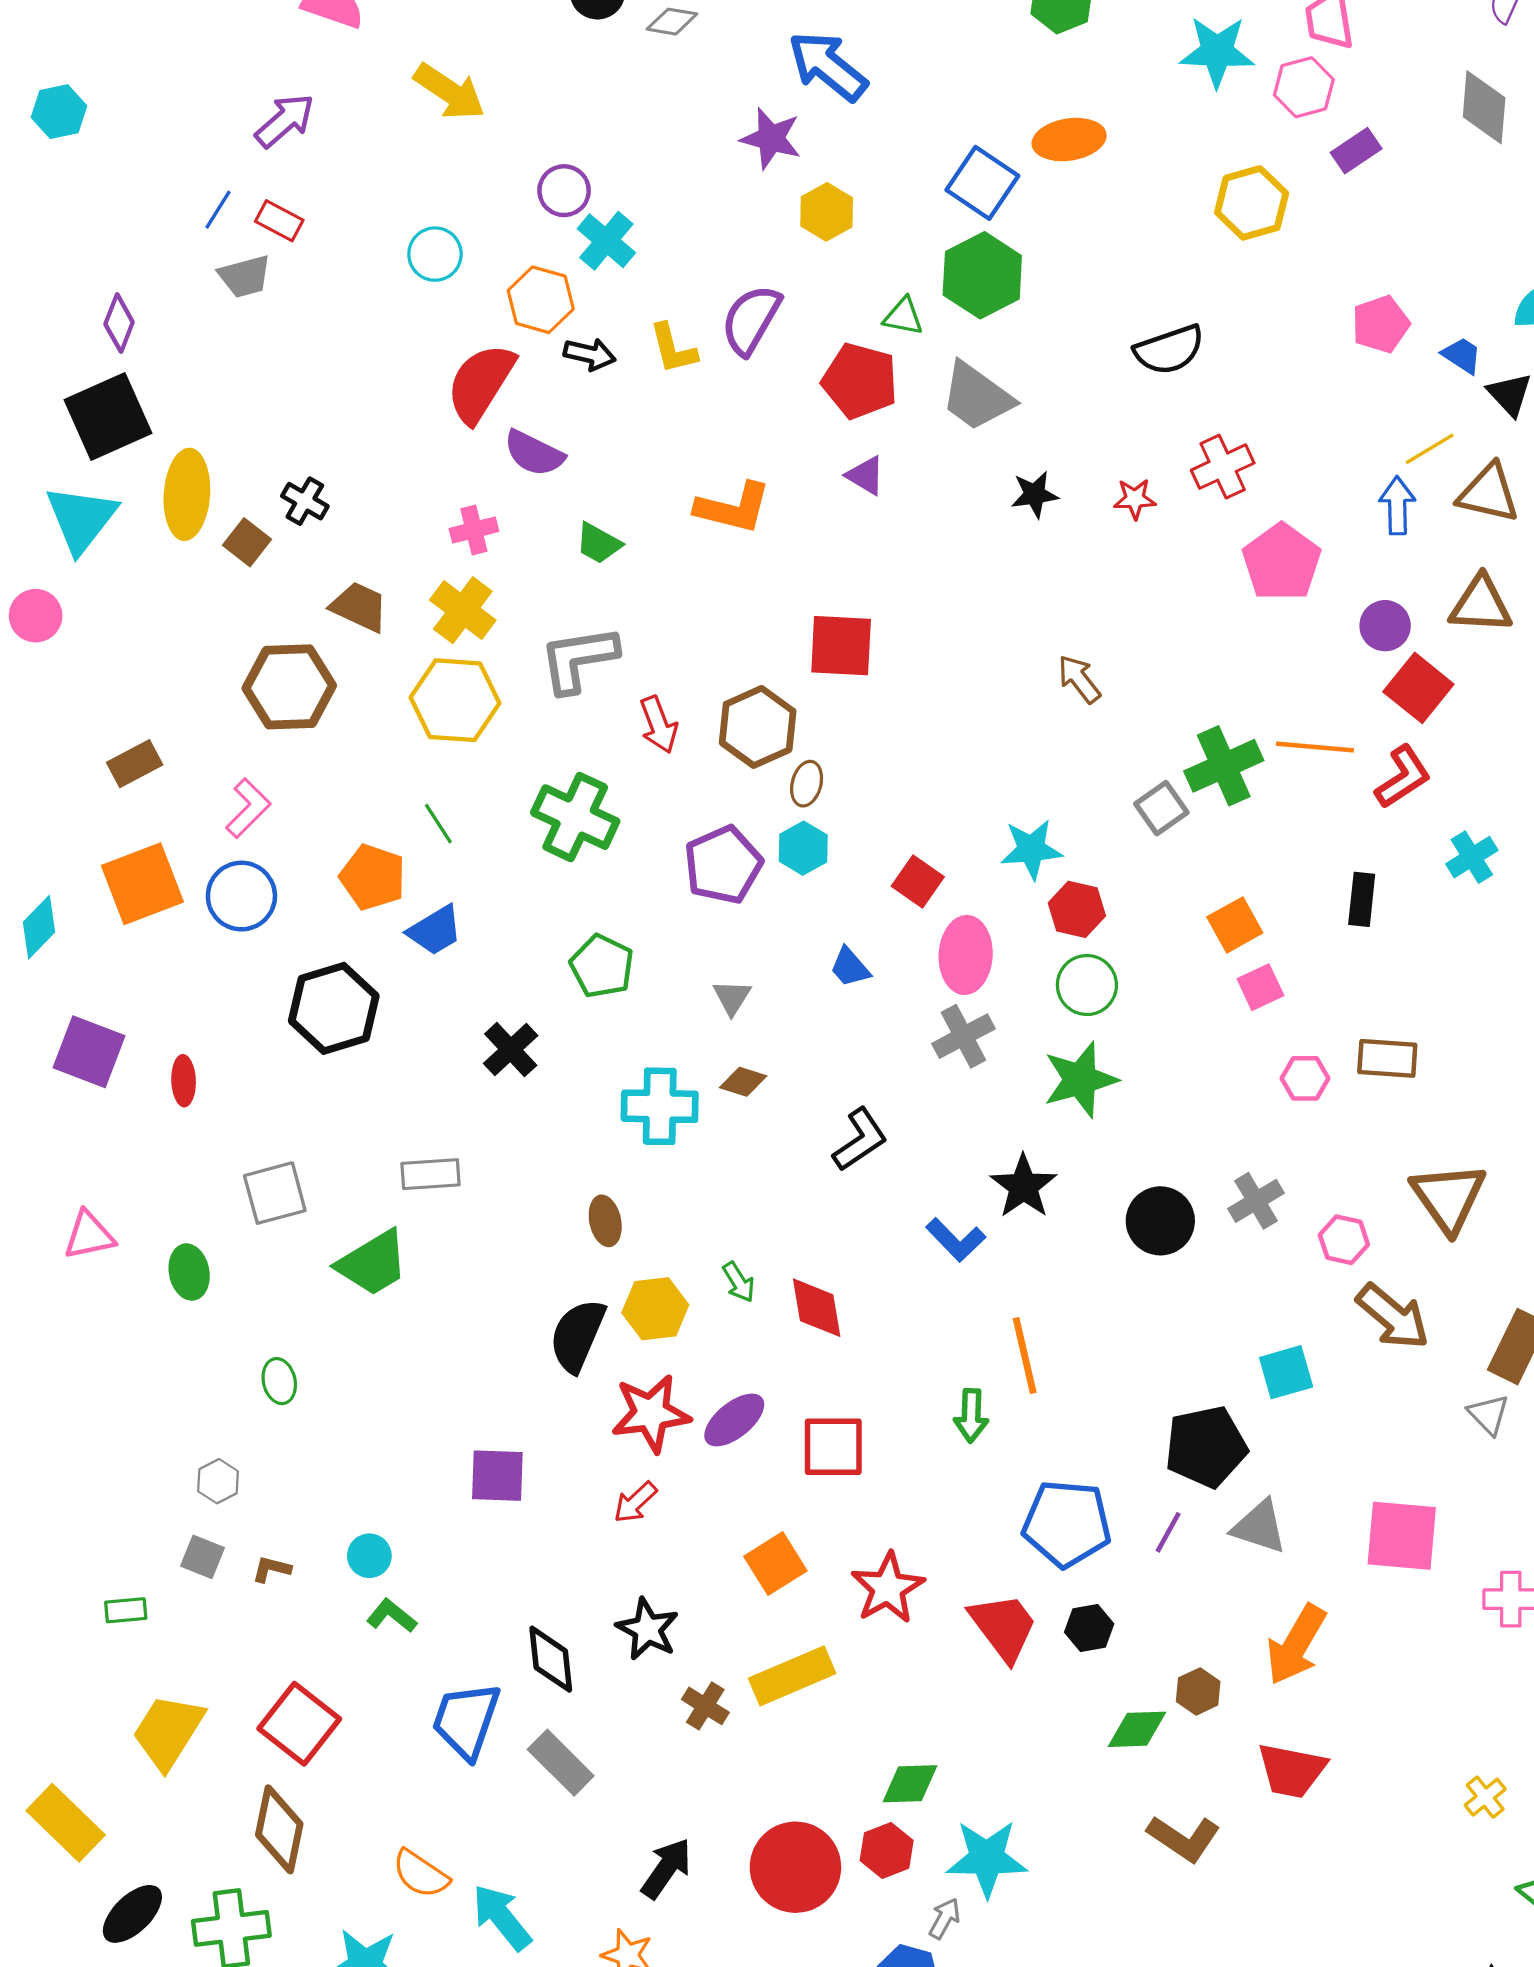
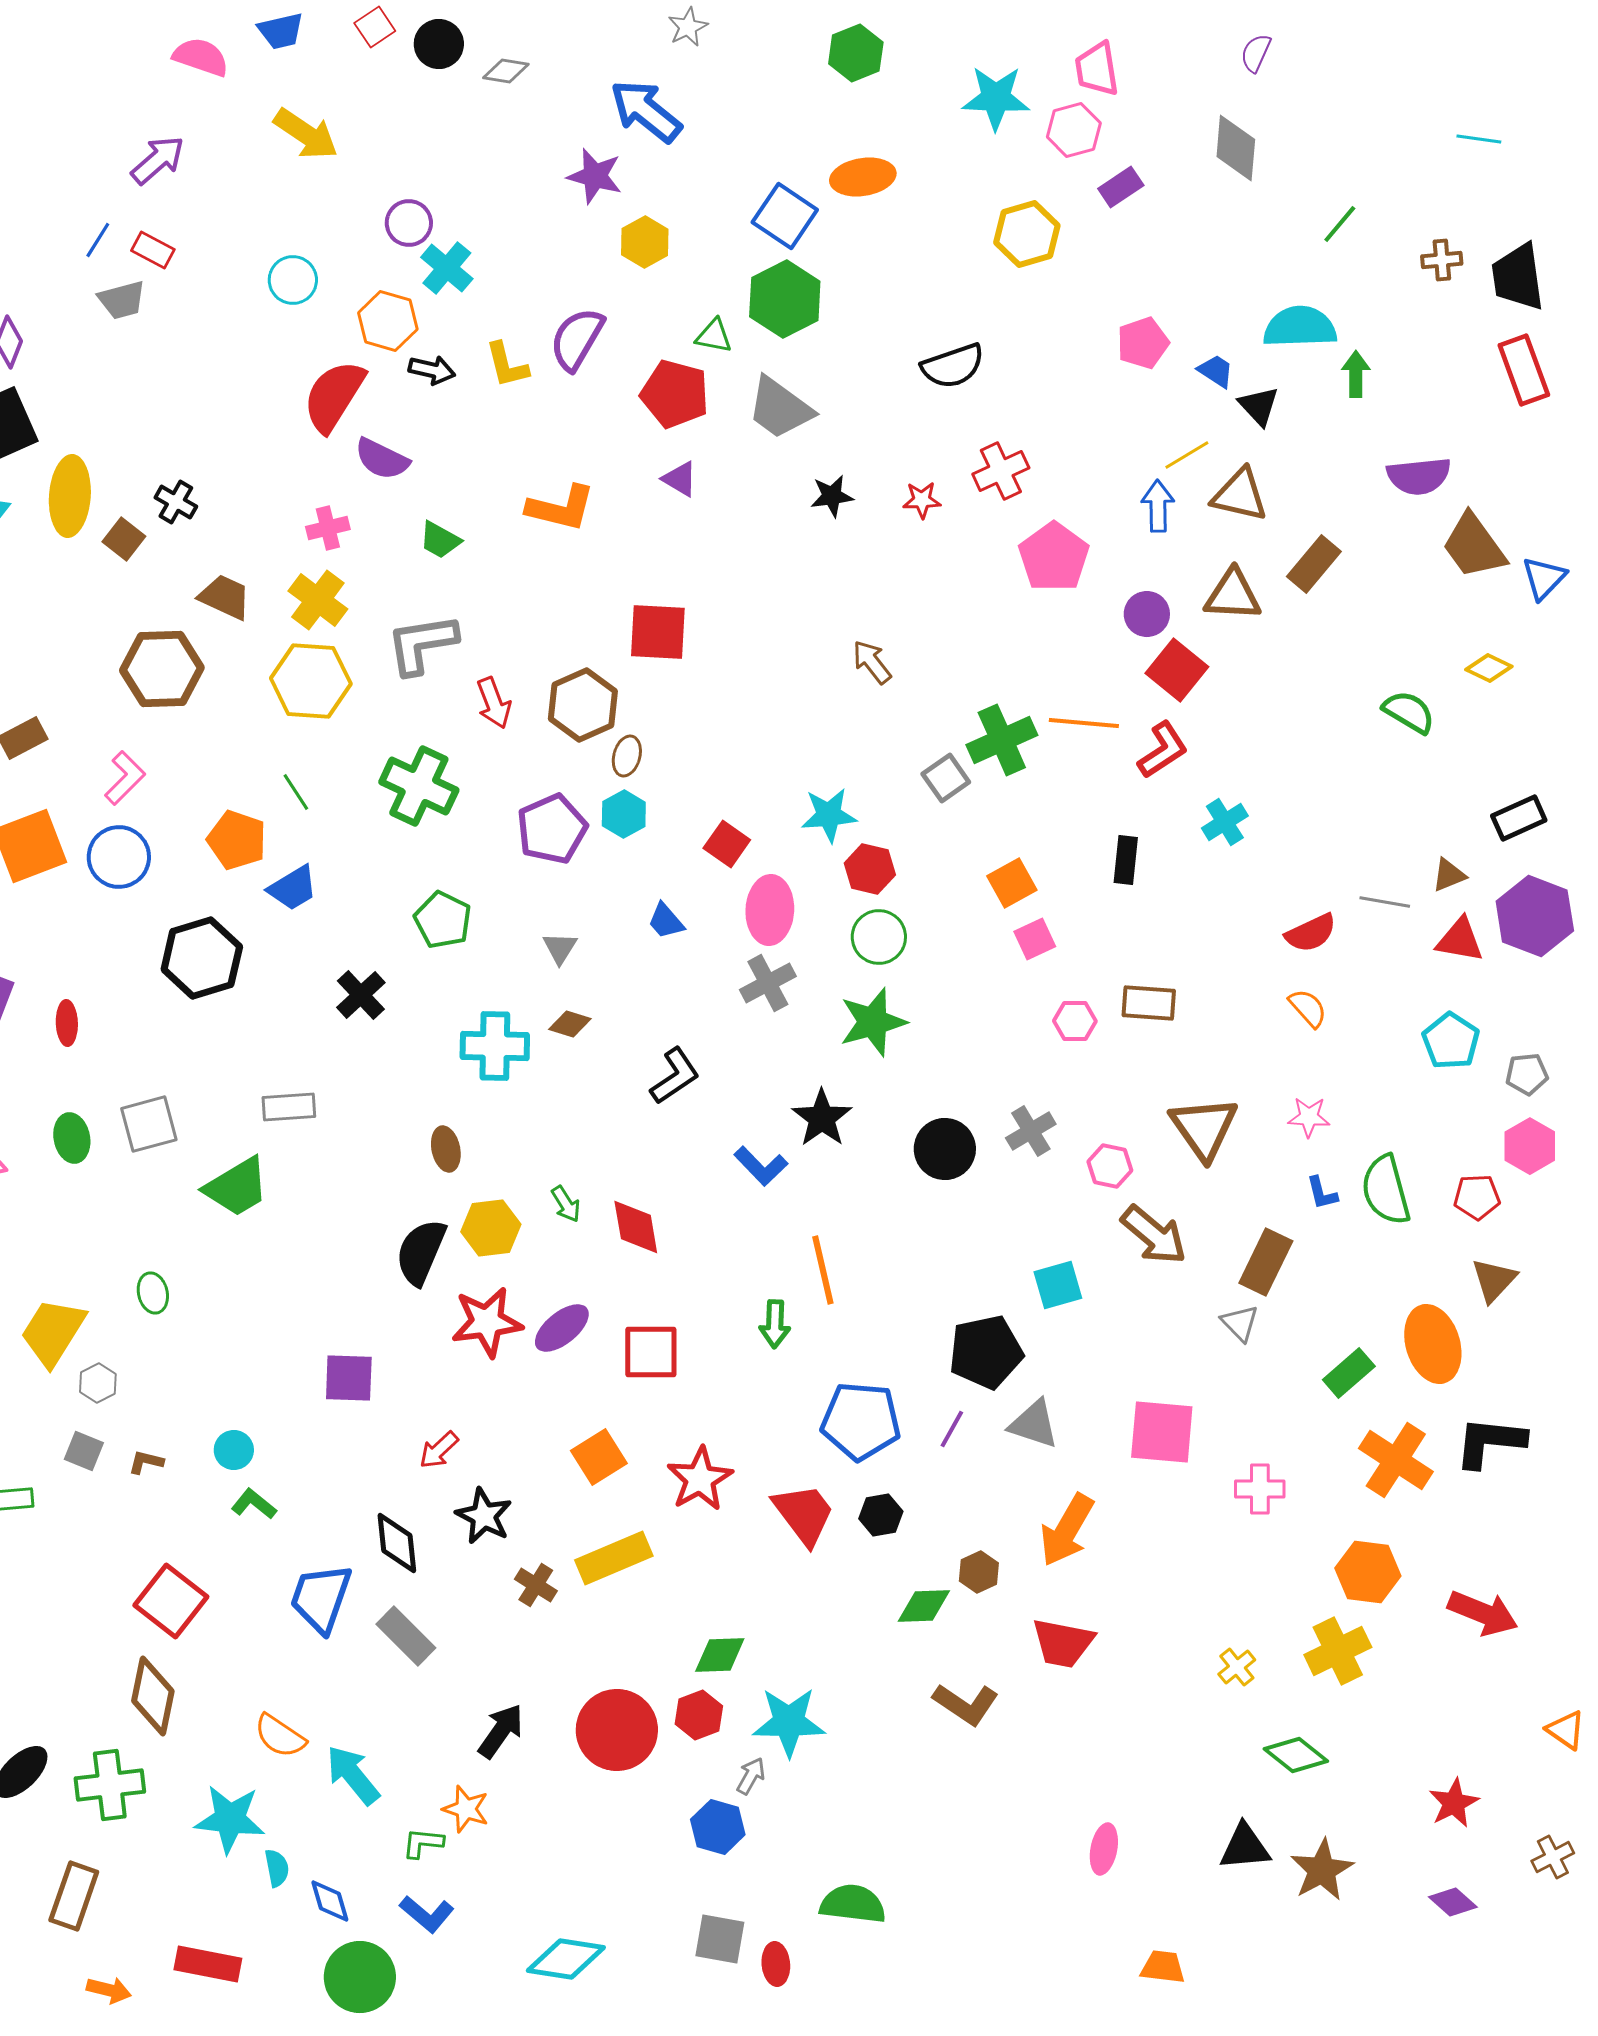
green ellipse: (189, 1272) -> (72, 1138), moved
red arrow: (635, 1502) -> (439, 1450), moved
yellow trapezoid: (168, 1732) -> (53, 1332), moved

